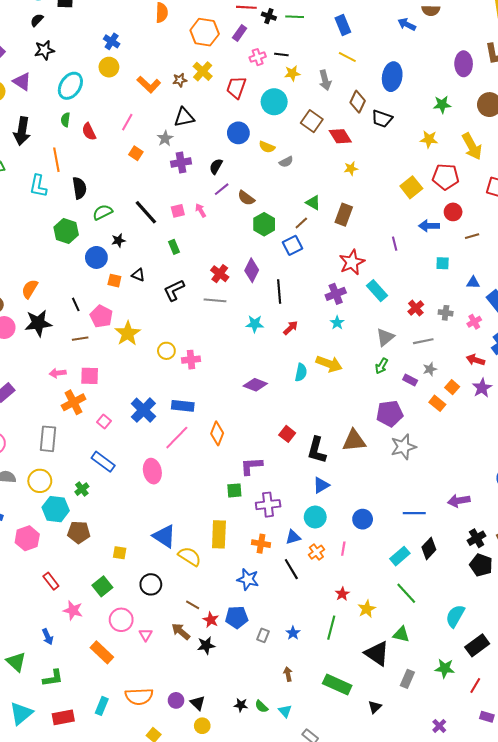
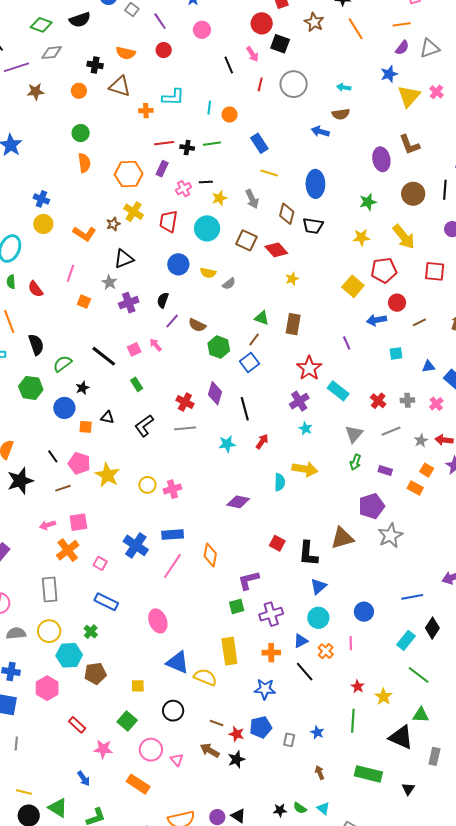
gray star: (430, 369) -> (421, 441), moved
pink ellipse: (152, 471) -> (158, 621), moved

